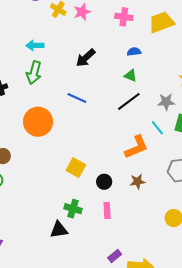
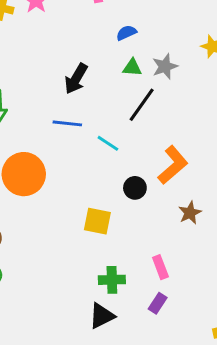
black arrow: (86, 58) -> (76, 79), moved
gray star: (166, 102) -> (165, 66), moved
cyan line: (157, 128) -> (108, 143), moved
black circle: (104, 182) -> (135, 188), moved
purple rectangle: (115, 256) -> (158, 303), moved

